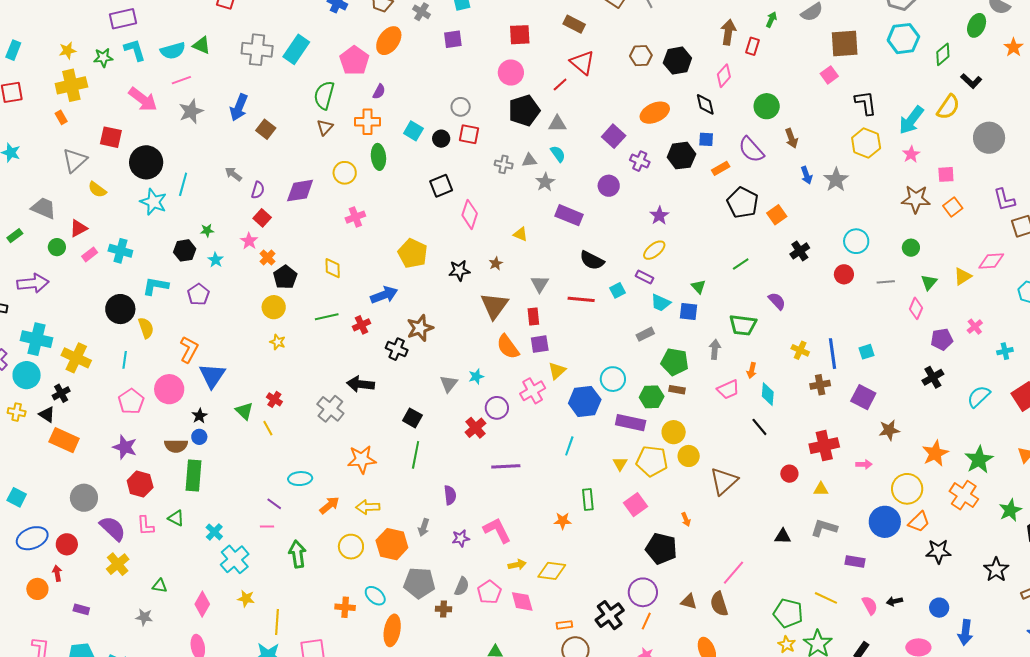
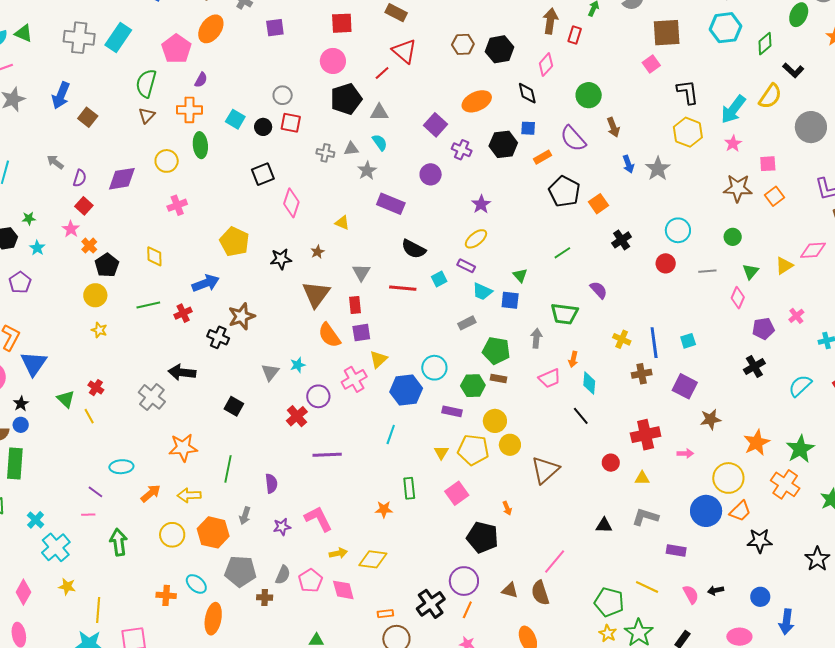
purple rectangle: (631, 423) -> (452, 411), size x0.7
green line: (416, 455) -> (228, 469), moved

